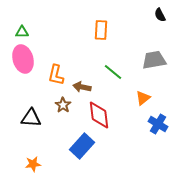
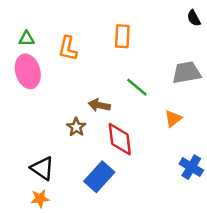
orange L-shape: (56, 75) -> (68, 48), moved
black triangle: (31, 118) -> (42, 168), moved, turned 30
blue cross: (158, 124) -> (191, 167), moved

